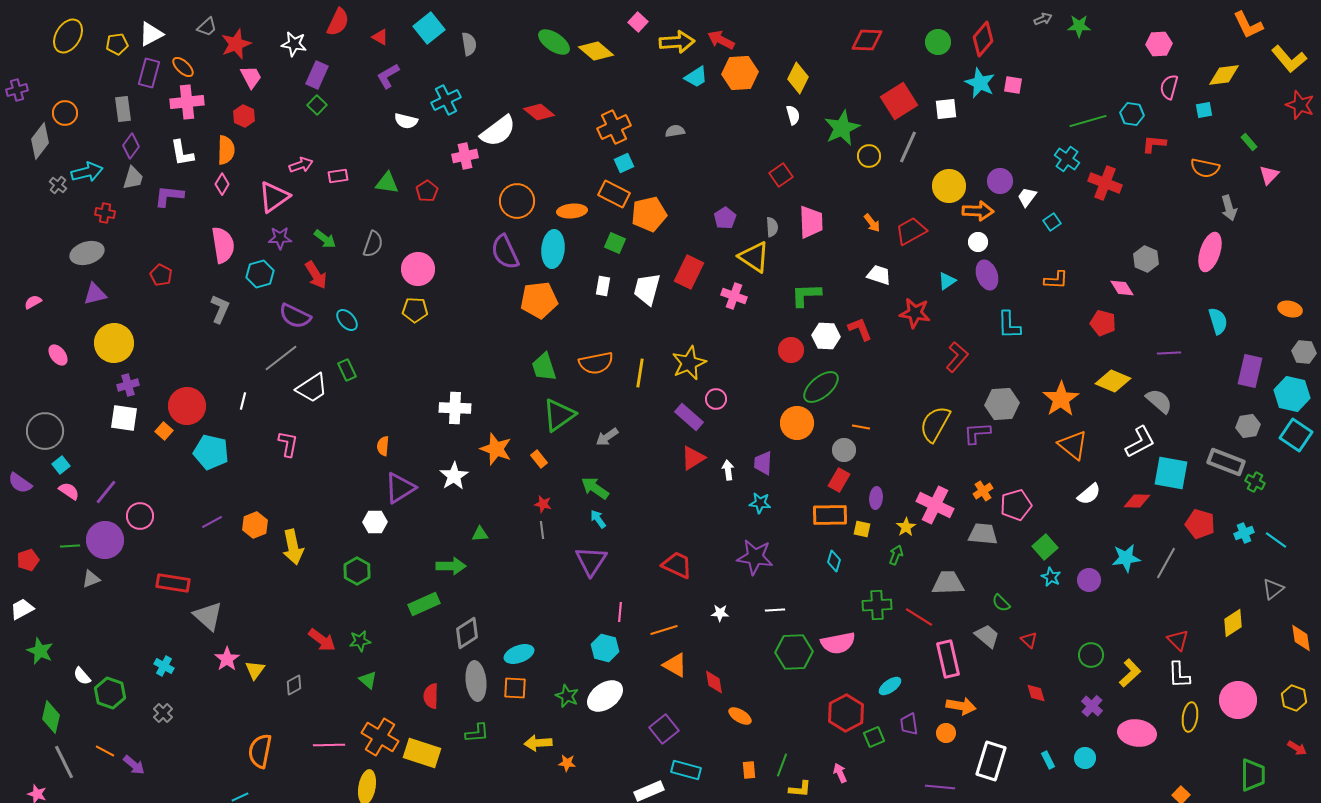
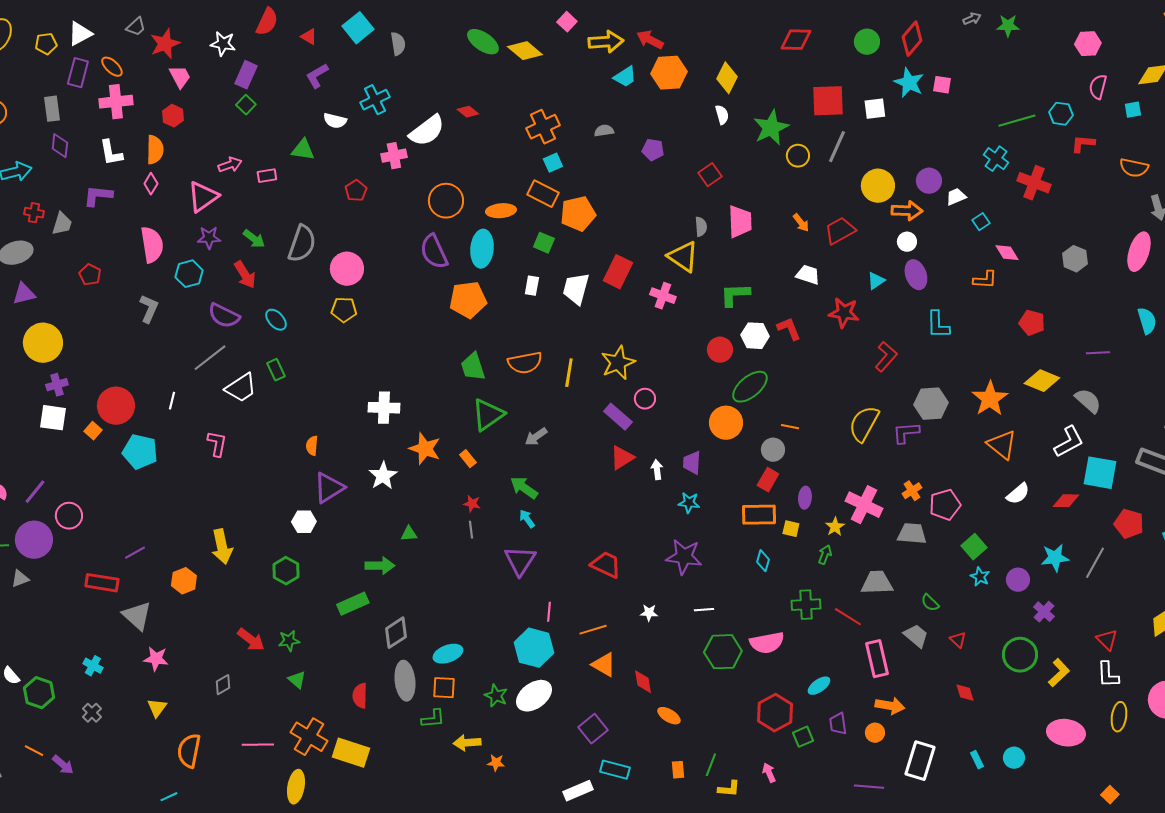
red square: (899, 101) -> (828, 101), turned 30
red diamond: (539, 112) -> (468, 112), size x0.7
purple diamond: (131, 146) -> (60, 146), turned -30
gray trapezoid: (133, 178) -> (62, 224), moved
green triangle: (387, 183) -> (303, 150), moved
white trapezoid: (1027, 197) -> (956, 197), turned 30
purple pentagon: (725, 218) -> (653, 150), moved, turned -30
gray semicircle: (373, 244) -> (302, 244), size x1.4
pink diamond: (1122, 288) -> (1007, 253), moved
purple line: (212, 522) -> (135, 553), moved
orange hexagon: (255, 525) -> (184, 581), moved
cyan hexagon: (605, 648) -> (534, 648), size x1.4
green circle: (1091, 655) -> (1020, 655), size x1.4
pink star: (227, 659) -> (156, 659), turned -30
yellow triangle: (255, 670) -> (157, 708), moved
purple cross: (1092, 706) -> (1044, 612), moved
green L-shape: (477, 733) -> (433, 719), moved

